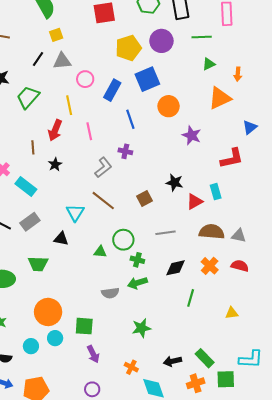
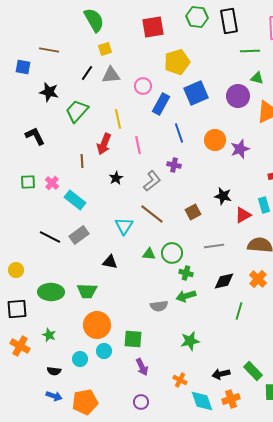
purple circle: (161, 41) -> (238, 96), moved
green triangle: (209, 64) -> (257, 78), turned 40
pink circle: (85, 79) -> (143, 86), moved
orange circle: (169, 106) -> (215, 140), moved
purple star: (192, 135) -> (240, 149), turned 30
black star: (55, 164) -> (116, 178), moved
black triangle: (61, 239) -> (110, 262), moved
green triangle: (100, 252) -> (149, 254), moved
green trapezoid: (38, 264) -> (87, 291), moved
orange cross: (196, 383) -> (231, 399), moved

